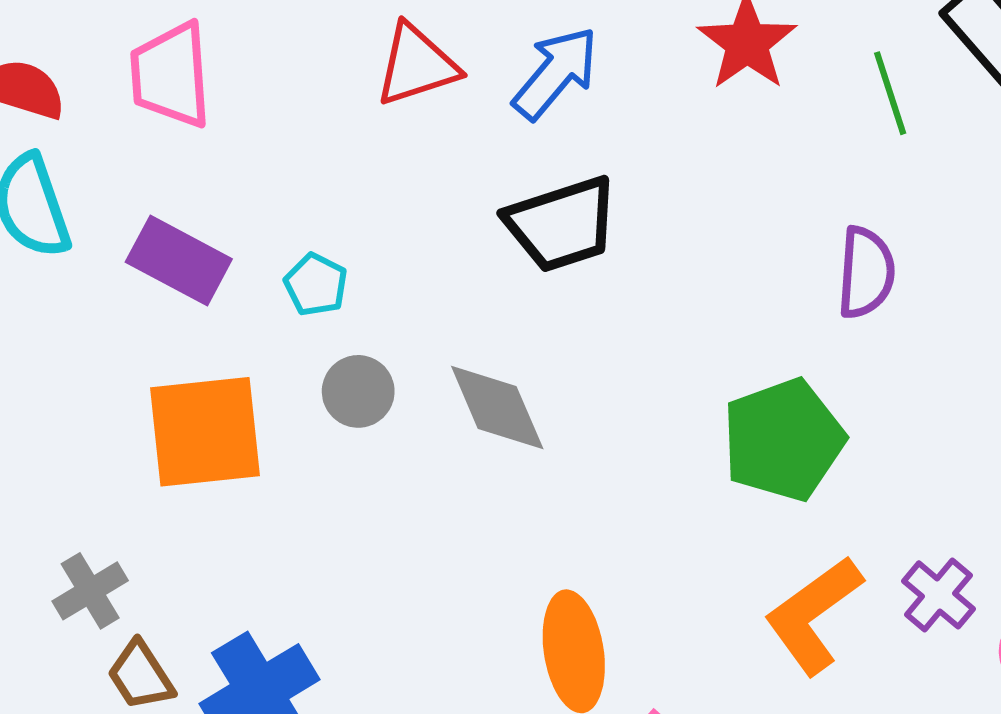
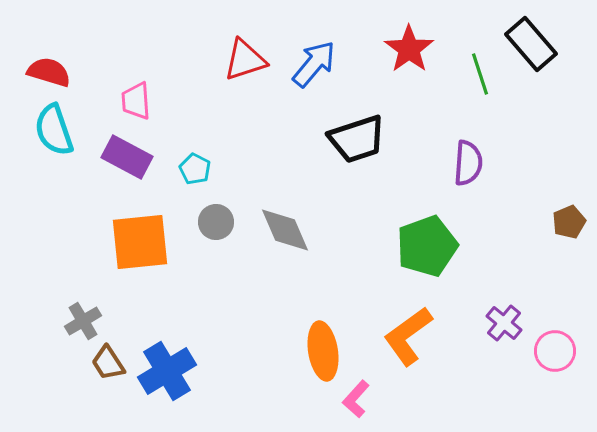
pink trapezoid: (171, 75) -> (136, 101), moved, size x0.7
black trapezoid: (562, 224) -> (357, 139), moved
orange L-shape: (814, 615) -> (408, 336), moved

